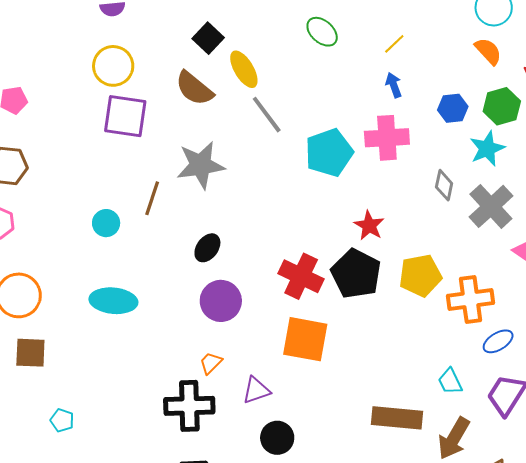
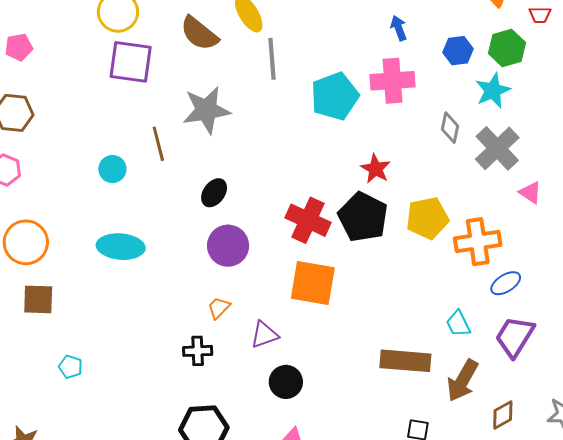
gray line: (267, 115) -> (272, 59), turned 33
brown line: (152, 198) -> (158, 144), turned -32
black cross: (189, 406) -> (198, 351), size x0.6

